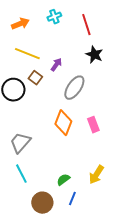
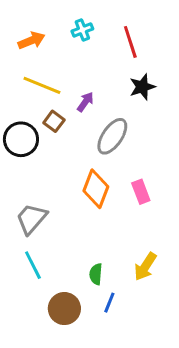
black star: (94, 55) -> (142, 87), turned 30
green semicircle: (63, 180) -> (96, 274), turned -48

